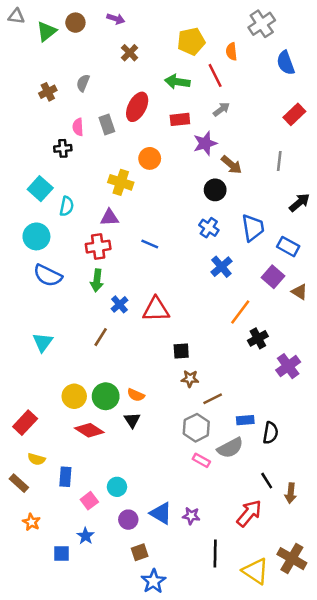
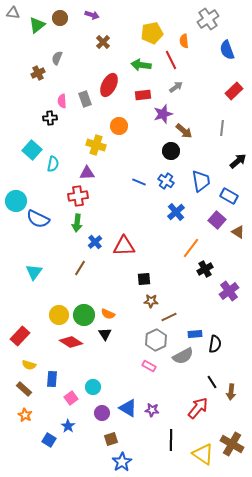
gray semicircle: (83, 83) -> (57, 58), moved
cyan circle: (36, 236) -> (16, 201), moved
blue line: (150, 244) -> (139, 182), moved
pink rectangle: (201, 460) -> (149, 366), moved
brown rectangle: (19, 483) -> (24, 389), moved
blue square: (62, 554) -> (49, 440), turned 32

